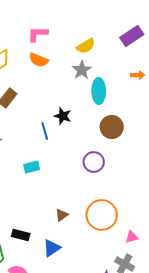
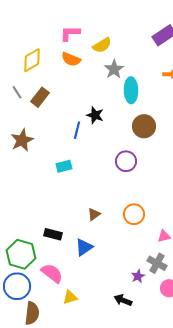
yellow semicircle: (86, 46) -> (102, 45), moved
blue line: (45, 131) -> (77, 130), turned 30
orange circle: (102, 215) -> (134, 214), size x0.7

